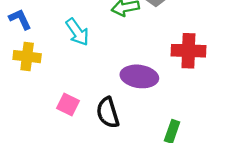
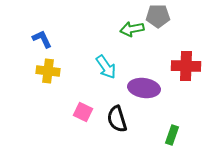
cyan arrow: (77, 32) -> (106, 67), moved

